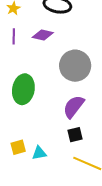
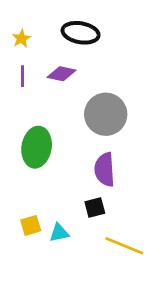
purple semicircle: (74, 107) -> (105, 170), turned -40
black square: (75, 135) -> (95, 207), moved

